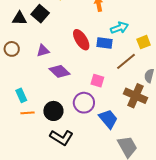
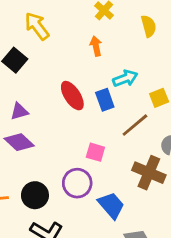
blue rectangle: (105, 43) -> (105, 100), turned 63
purple diamond: (60, 71) -> (19, 142), moved

